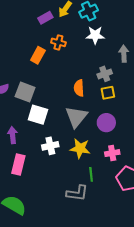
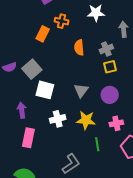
orange semicircle: (79, 88) -> (79, 48), moved
gray square: (25, 92) -> (32, 69), turned 30
gray triangle: (76, 117) -> (81, 91), size x0.7
gray L-shape: (77, 193) -> (71, 164), moved, turned -40

